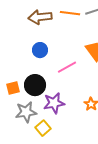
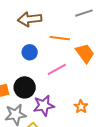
orange line: (70, 13) -> (60, 38), moved

